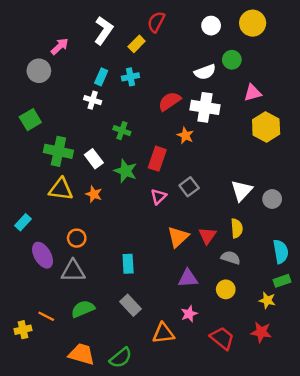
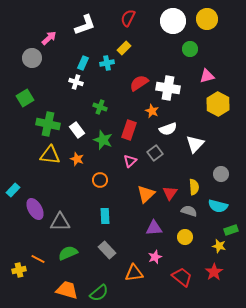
white circle: (211, 26) -> (173, 21), size x1.6
white L-shape: (104, 30) -> (85, 25), turned 35
yellow rectangle: (137, 44) -> (124, 48), moved
white semicircle: (205, 72) -> (168, 129), moved
white triangle: (242, 190) -> (195, 144), moved
gray circle: (272, 199) -> (221, 174), moved
cyan rectangle: (23, 222) -> (13, 190), moved
orange circle: (77, 238) -> (100, 180), moved
cyan semicircle: (281, 252) -> (218, 206), moved, turned 114
red star: (261, 332) -> (214, 272), turned 30

